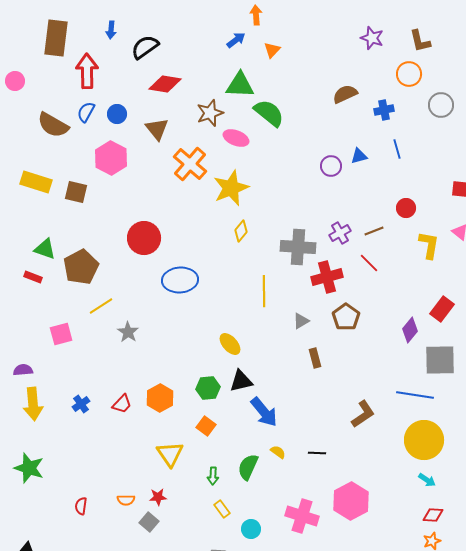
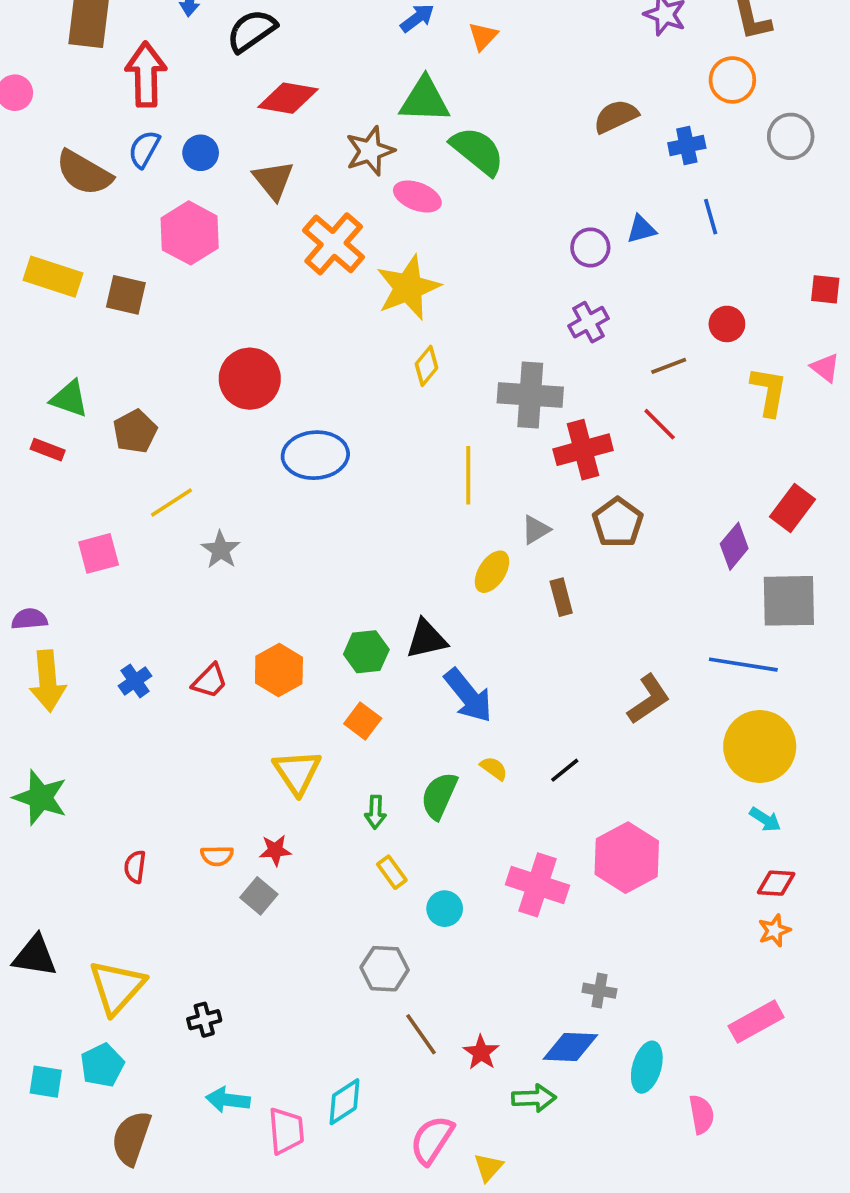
purple cross: (340, 233) -> (589, 322), moved
brown pentagon: (81, 267) -> (135, 431), size x0.7
yellow ellipse: (230, 344) -> (492, 572), moved, turned 75
black line: (317, 453) -> (565, 770), turned -42

